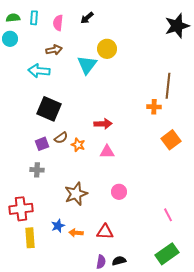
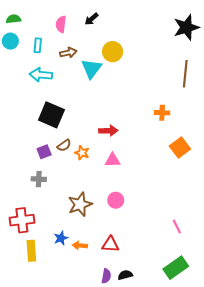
cyan rectangle: (34, 18) -> (38, 45), moved
brown arrow: (54, 50) -> (68, 53), moved
brown line: (168, 86) -> (185, 74), moved
pink circle: (119, 192) -> (116, 200), moved

